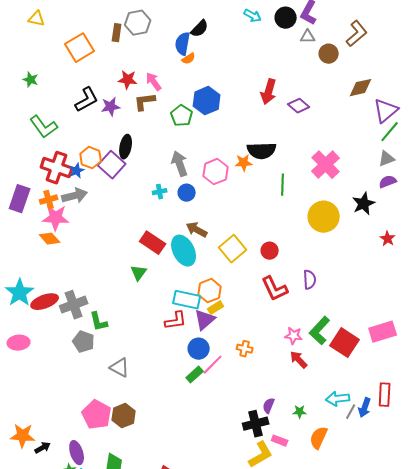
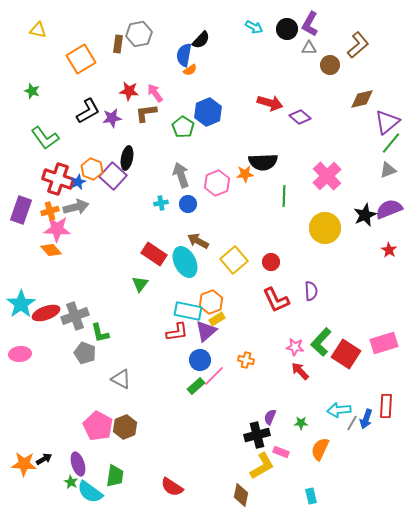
red arrow: (269, 92) -> (270, 103), turned -90
purple semicircle: (388, 182) -> (389, 209), moved, size x1.5
orange star: (23, 436) -> (24, 464), moved

